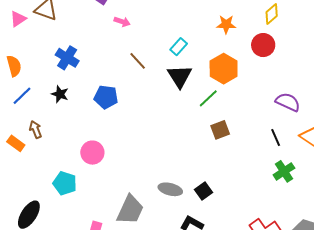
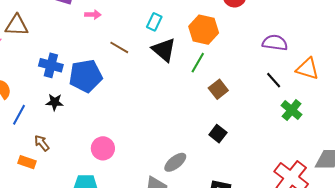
blue pentagon: (106, 97) -> (86, 76), moved, size x1.4
gray ellipse: (170, 189) -> (175, 162), moved, turned -35
black square: (203, 191) -> (218, 134), moved

